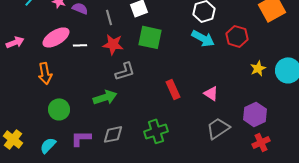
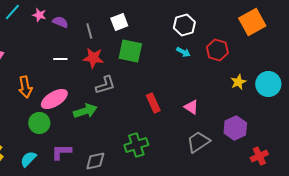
pink ellipse: (56, 37) -> (54, 99), moved
cyan arrow: (203, 38) -> (183, 52), size x0.6
gray diamond: (113, 134) -> (95, 161), moved
red cross: (261, 142) -> (259, 156), moved

